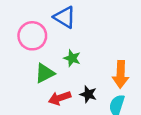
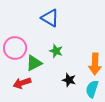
pink circle: (32, 36) -> (15, 48), moved
red arrow: (60, 98) -> (22, 83), moved

